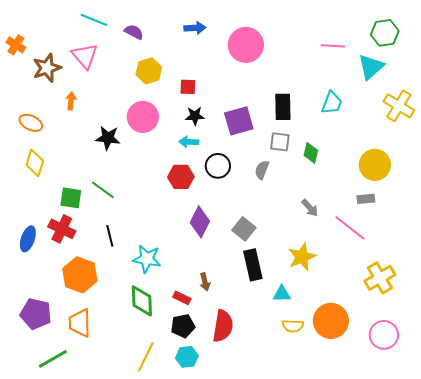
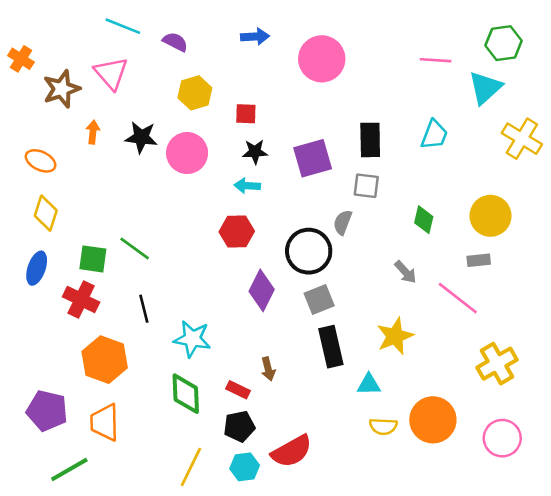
black star: (108, 138) -> (141, 137), moved
green diamond: (311, 153) -> (424, 220), moved
black circle: (218, 166) -> (309, 251), moved, size x1.4
gray square: (244, 229) -> (319, 300), turned 30
blue ellipse: (28, 239) -> (37, 268), moved
red semicircle: (223, 326) -> (292, 451), moved, turned 52

